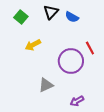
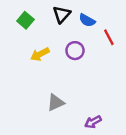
red line: (90, 48) -> (109, 37), moved
purple circle: (71, 61) -> (75, 51), moved, size x0.6

